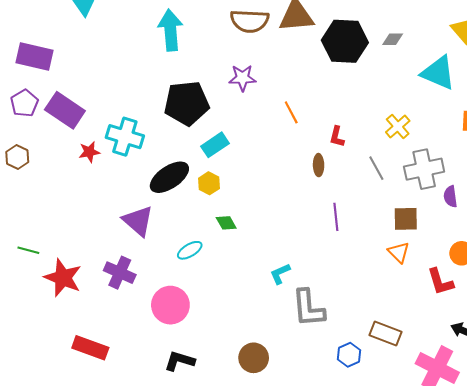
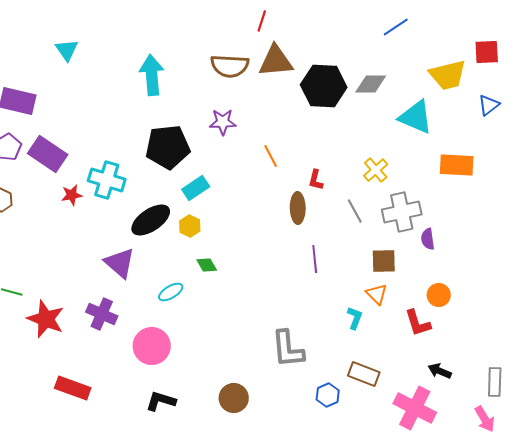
gray diamond: (393, 39) -> (371, 84), size x1.5
brown ellipse: (319, 165) -> (298, 208), size x1.4
cyan L-shape: (280, 274) -> (355, 318), moved, turned 135

